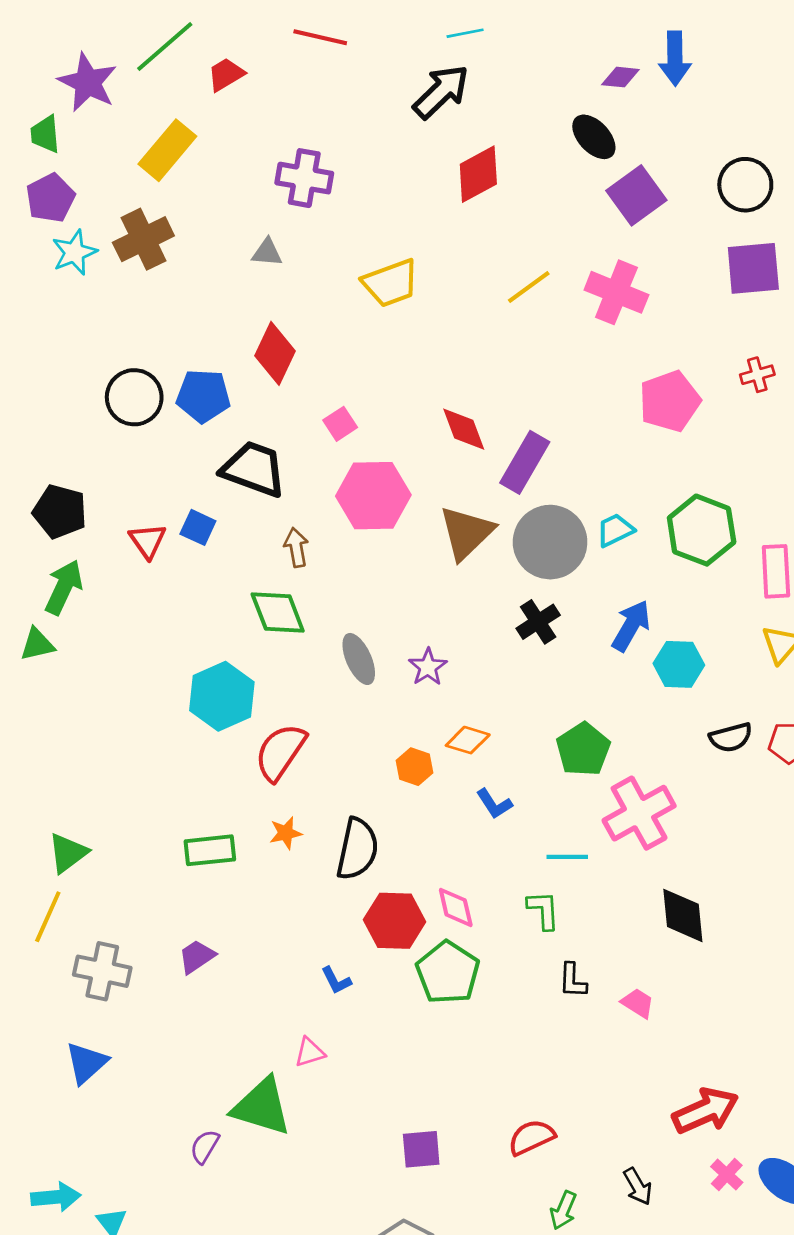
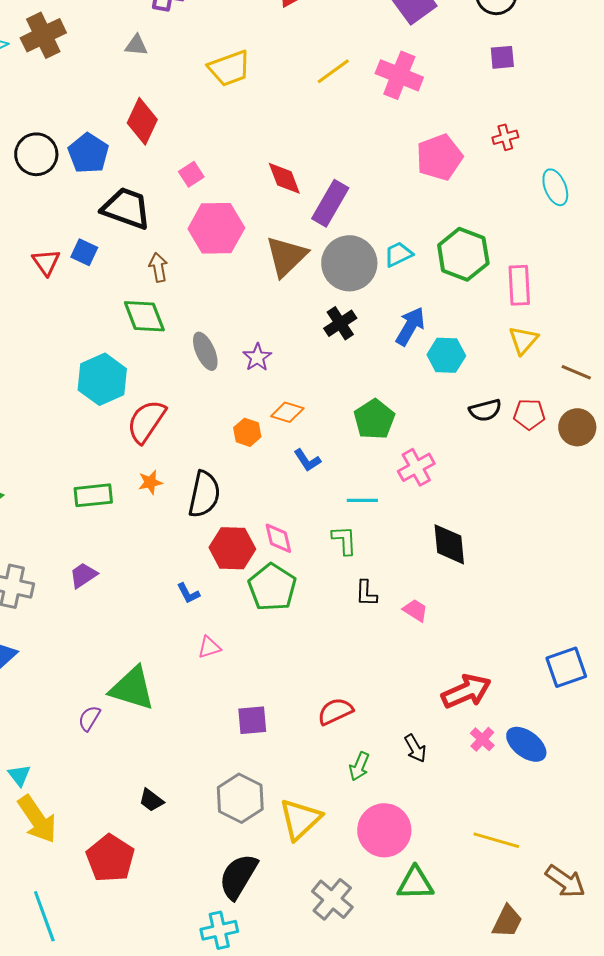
purple square: (753, 268) -> (502, 57), size x0.6
blue pentagon: (203, 396) -> (88, 153), turned 30
pink cross: (639, 813) -> (416, 467), size x0.7
pink triangle: (310, 1052) -> (209, 647), moved

